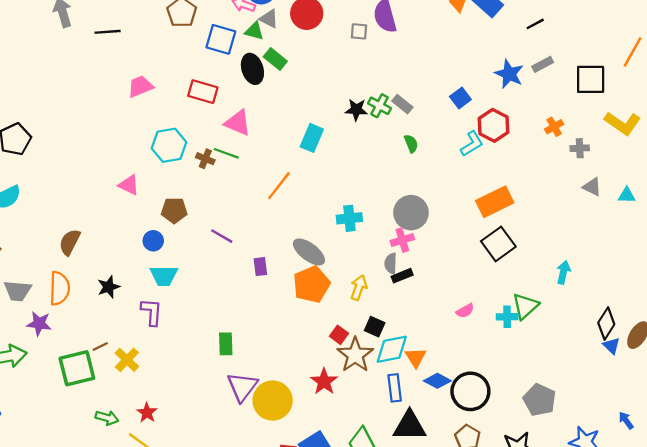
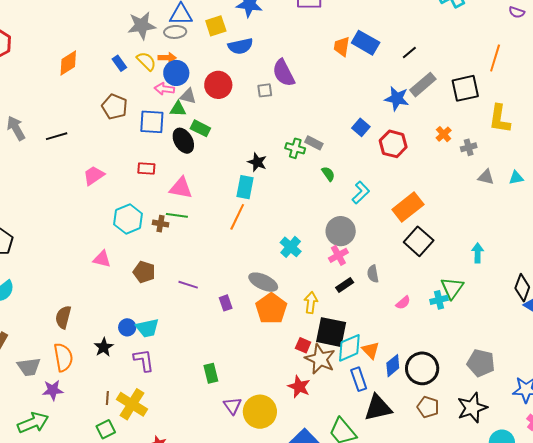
gray rectangle: (543, 64) -> (423, 85), size x1.5
red rectangle: (203, 92) -> (146, 169), size x0.7
black star: (356, 110) -> (257, 162), moved, turned 30
yellow L-shape: (623, 123) -> (500, 119), turned 76
cyan L-shape: (472, 144) -> (361, 192), moved
orange line: (279, 186) -> (237, 217), moved
brown pentagon: (174, 210) -> (144, 272), turned 30
cyan cross: (349, 218) -> (291, 247), turned -30
blue circle: (153, 241) -> (127, 327), moved
gray semicircle: (391, 263) -> (373, 274), moved
black square: (375, 327) -> (331, 332), size x1.8
brown line: (100, 347) -> (107, 398), turned -48
yellow cross: (127, 360) -> (132, 404), size x1.4
green square: (77, 368) -> (106, 429), moved, size x0.6
blue diamond: (437, 381) -> (393, 366), turned -55
purple triangle: (242, 387) -> (232, 406), size x0.7

